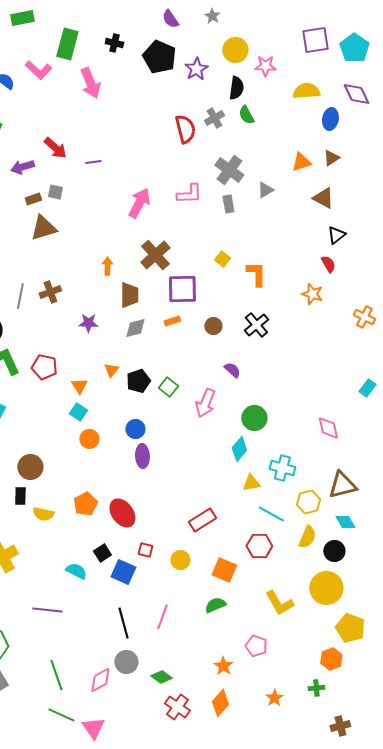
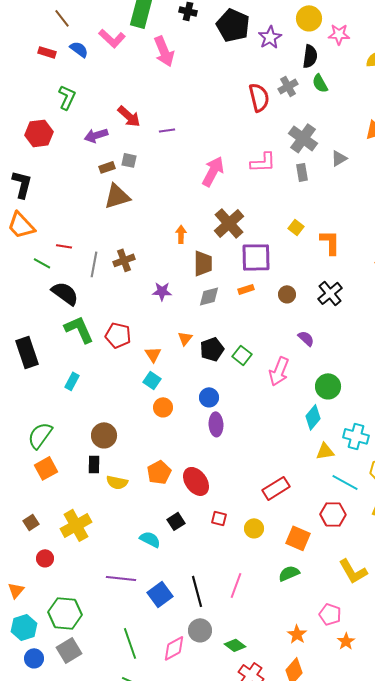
blue square: (123, 572) -> (160, 594), moved, turned 30
orange star: (274, 698) -> (346, 641), moved

